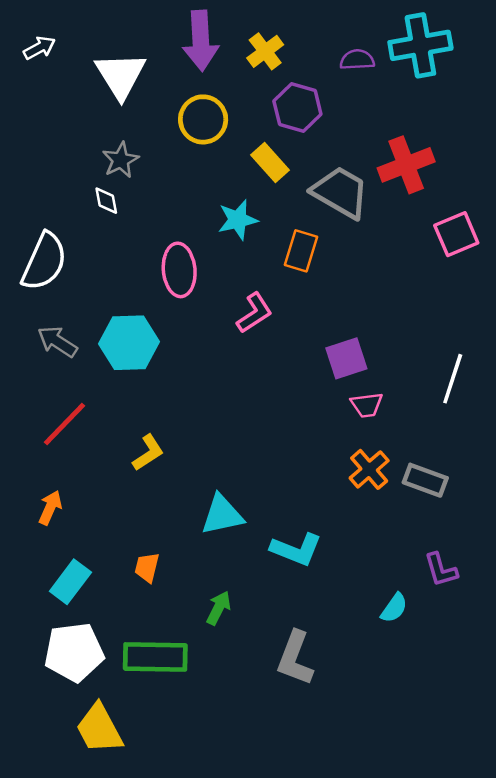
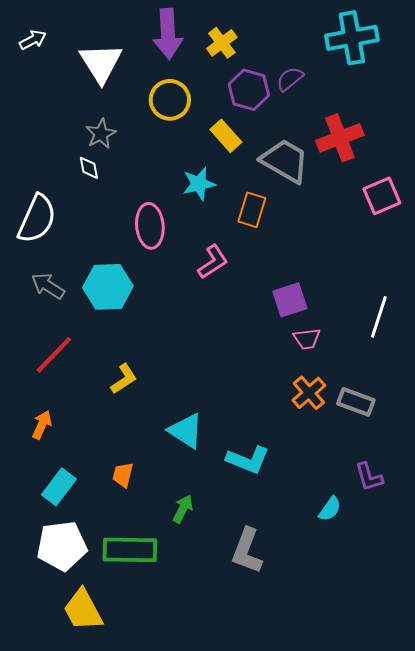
purple semicircle: (357, 60) -> (290, 79), moved, turned -36
cyan triangle: (222, 515) -> (186, 431), turned 45

